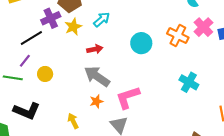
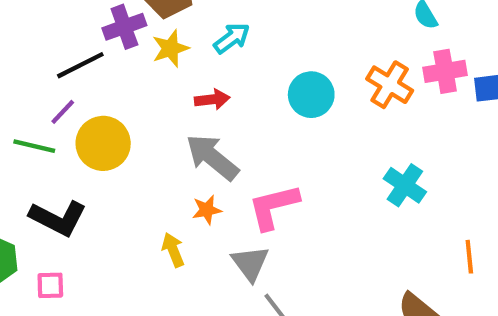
pink cross: (203, 27) -> (445, 71), turned 30
yellow circle: (45, 74) -> (103, 143), size x1.6
yellow arrow: (73, 121) -> (173, 250), moved

